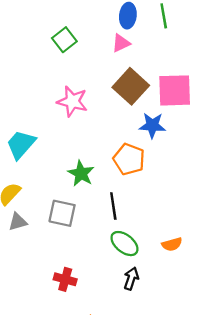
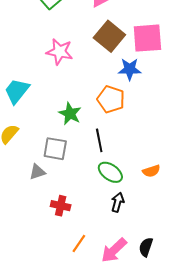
gray triangle: (18, 222) -> (37, 172), moved

